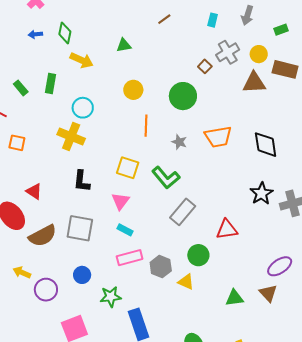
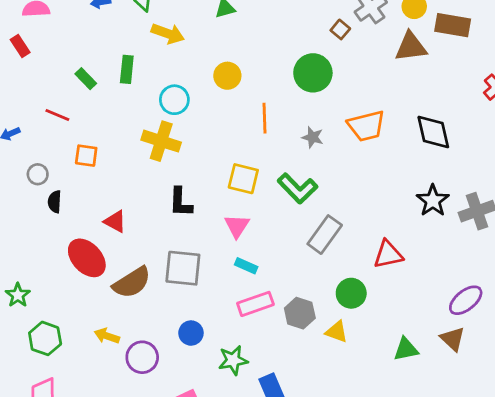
yellow circle: (133, 90) -> (227, 76), moved

